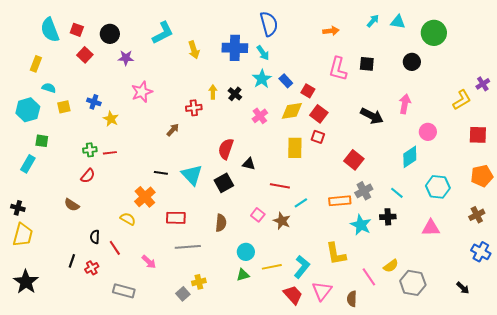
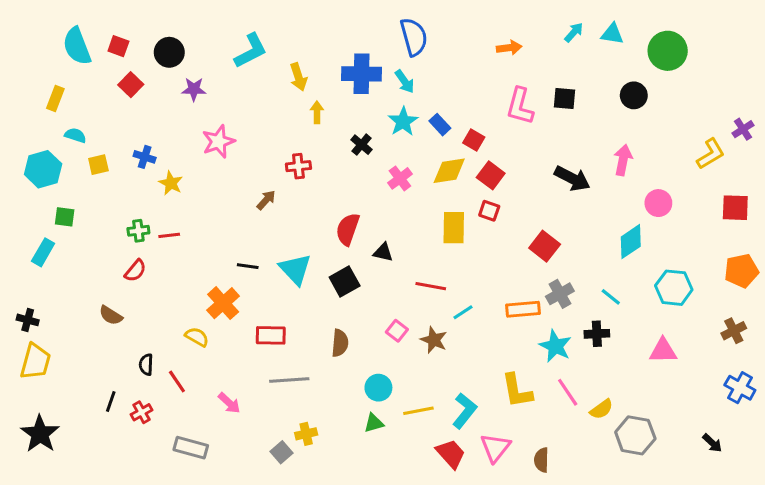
yellow arrow: (213, 92) -> (317, 112), moved
pink line: (369, 277) -> (568, 392), moved

